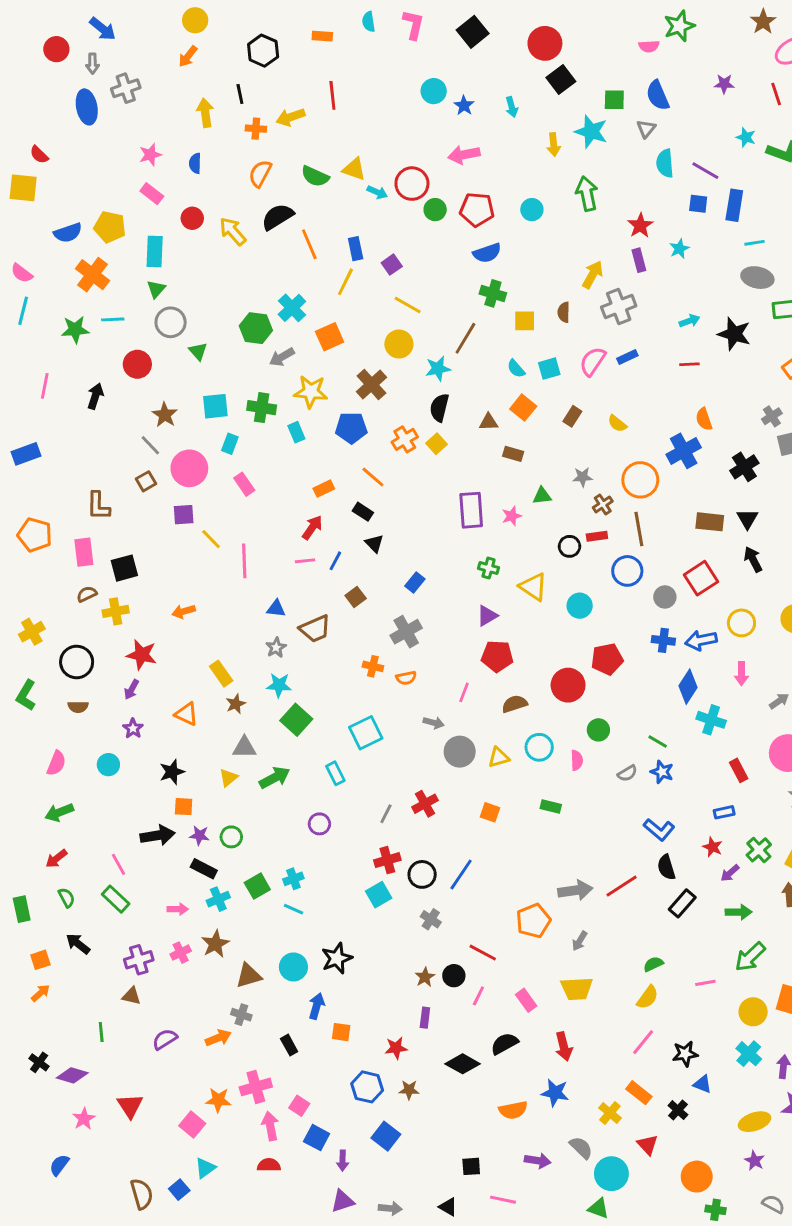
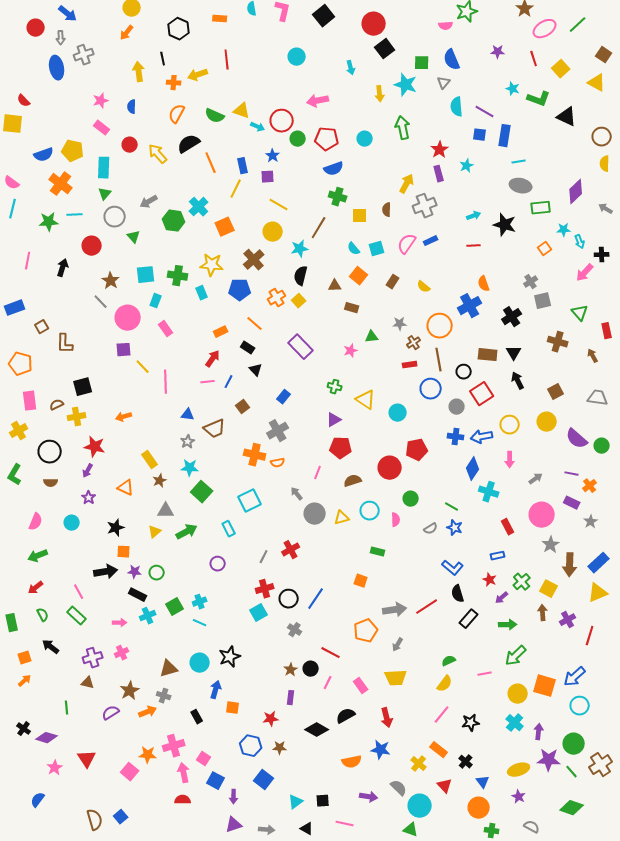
blue star: (464, 106) -> (273, 156), moved
purple square: (392, 265) -> (268, 177), turned 32
gray arrow: (282, 357) -> (149, 202), moved
brown square: (146, 481) -> (42, 327), moved
purple rectangle: (471, 510) -> (301, 347), moved, turned -40
black circle: (569, 546) -> (464, 372), moved
pink rectangle: (84, 552) -> (30, 401), moved
orange cross: (373, 666) -> (255, 455), size x1.5
gray arrow: (434, 723) -> (297, 494), turned -144
orange square: (490, 812) -> (361, 581), moved
brown star: (215, 944) -> (130, 691), moved
blue triangle: (702, 1084) -> (483, 782), moved, turned 32
cyan triangle: (205, 1168) -> (296, 802), moved

